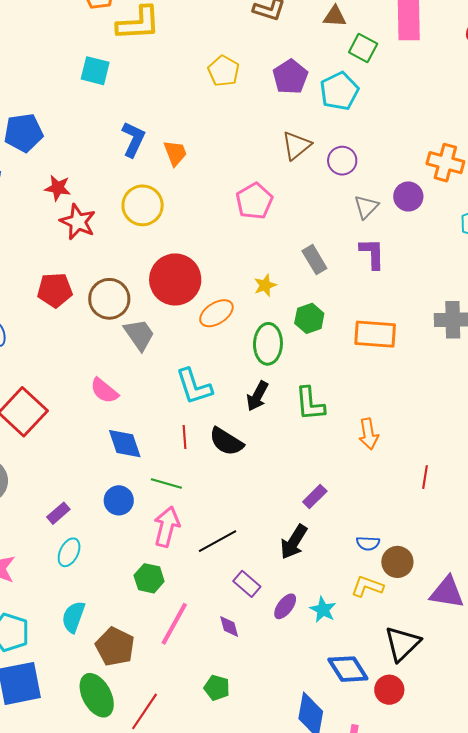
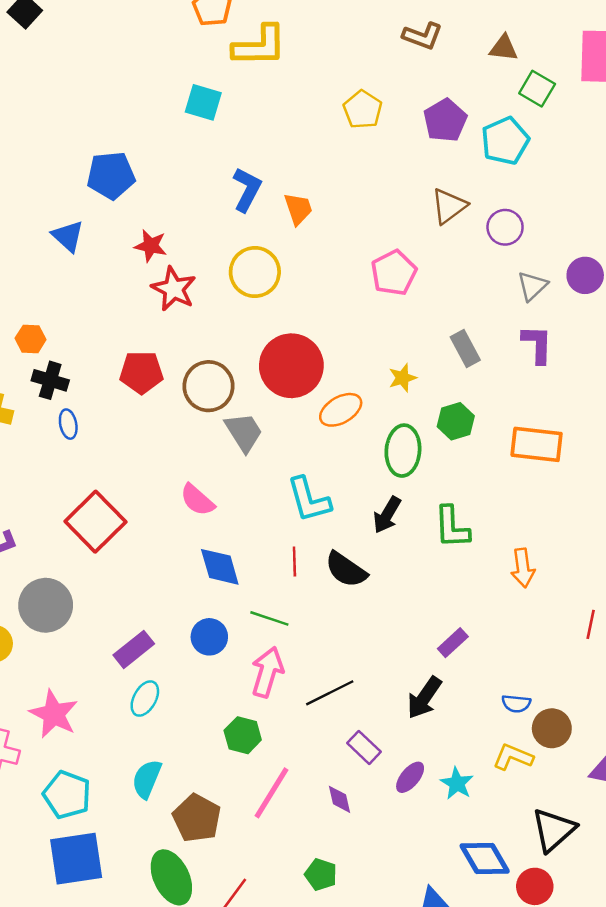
purple rectangle: (58, 513) -> (134, 649), size x1.4

